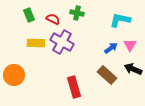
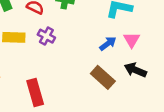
purple cross: (62, 42) -> (46, 36), size x0.6
red rectangle: (74, 87) -> (35, 92), moved

